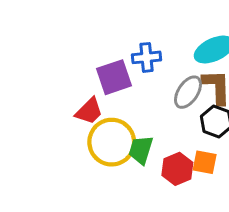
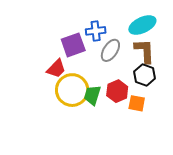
gray ellipse: (188, 92) -> (110, 50), moved
red hexagon: (177, 169) -> (117, 91), moved

